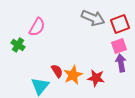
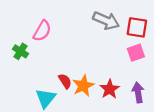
red square: (120, 24) -> (137, 27), turned 30
purple arrow: (121, 63) -> (138, 92), moved
red star: (96, 78) -> (110, 89), turned 30

